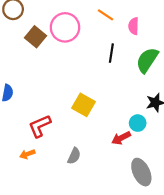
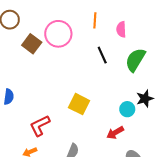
orange line: (105, 15) -> (95, 20), turned 63
black line: (111, 53) -> (102, 55), turned -30
cyan circle: (138, 123) -> (127, 109), moved

